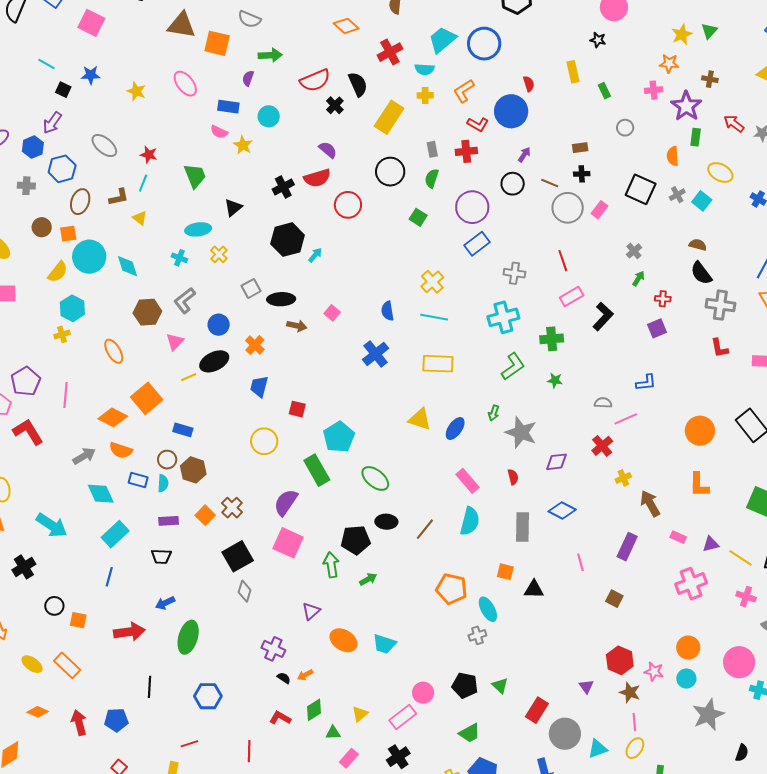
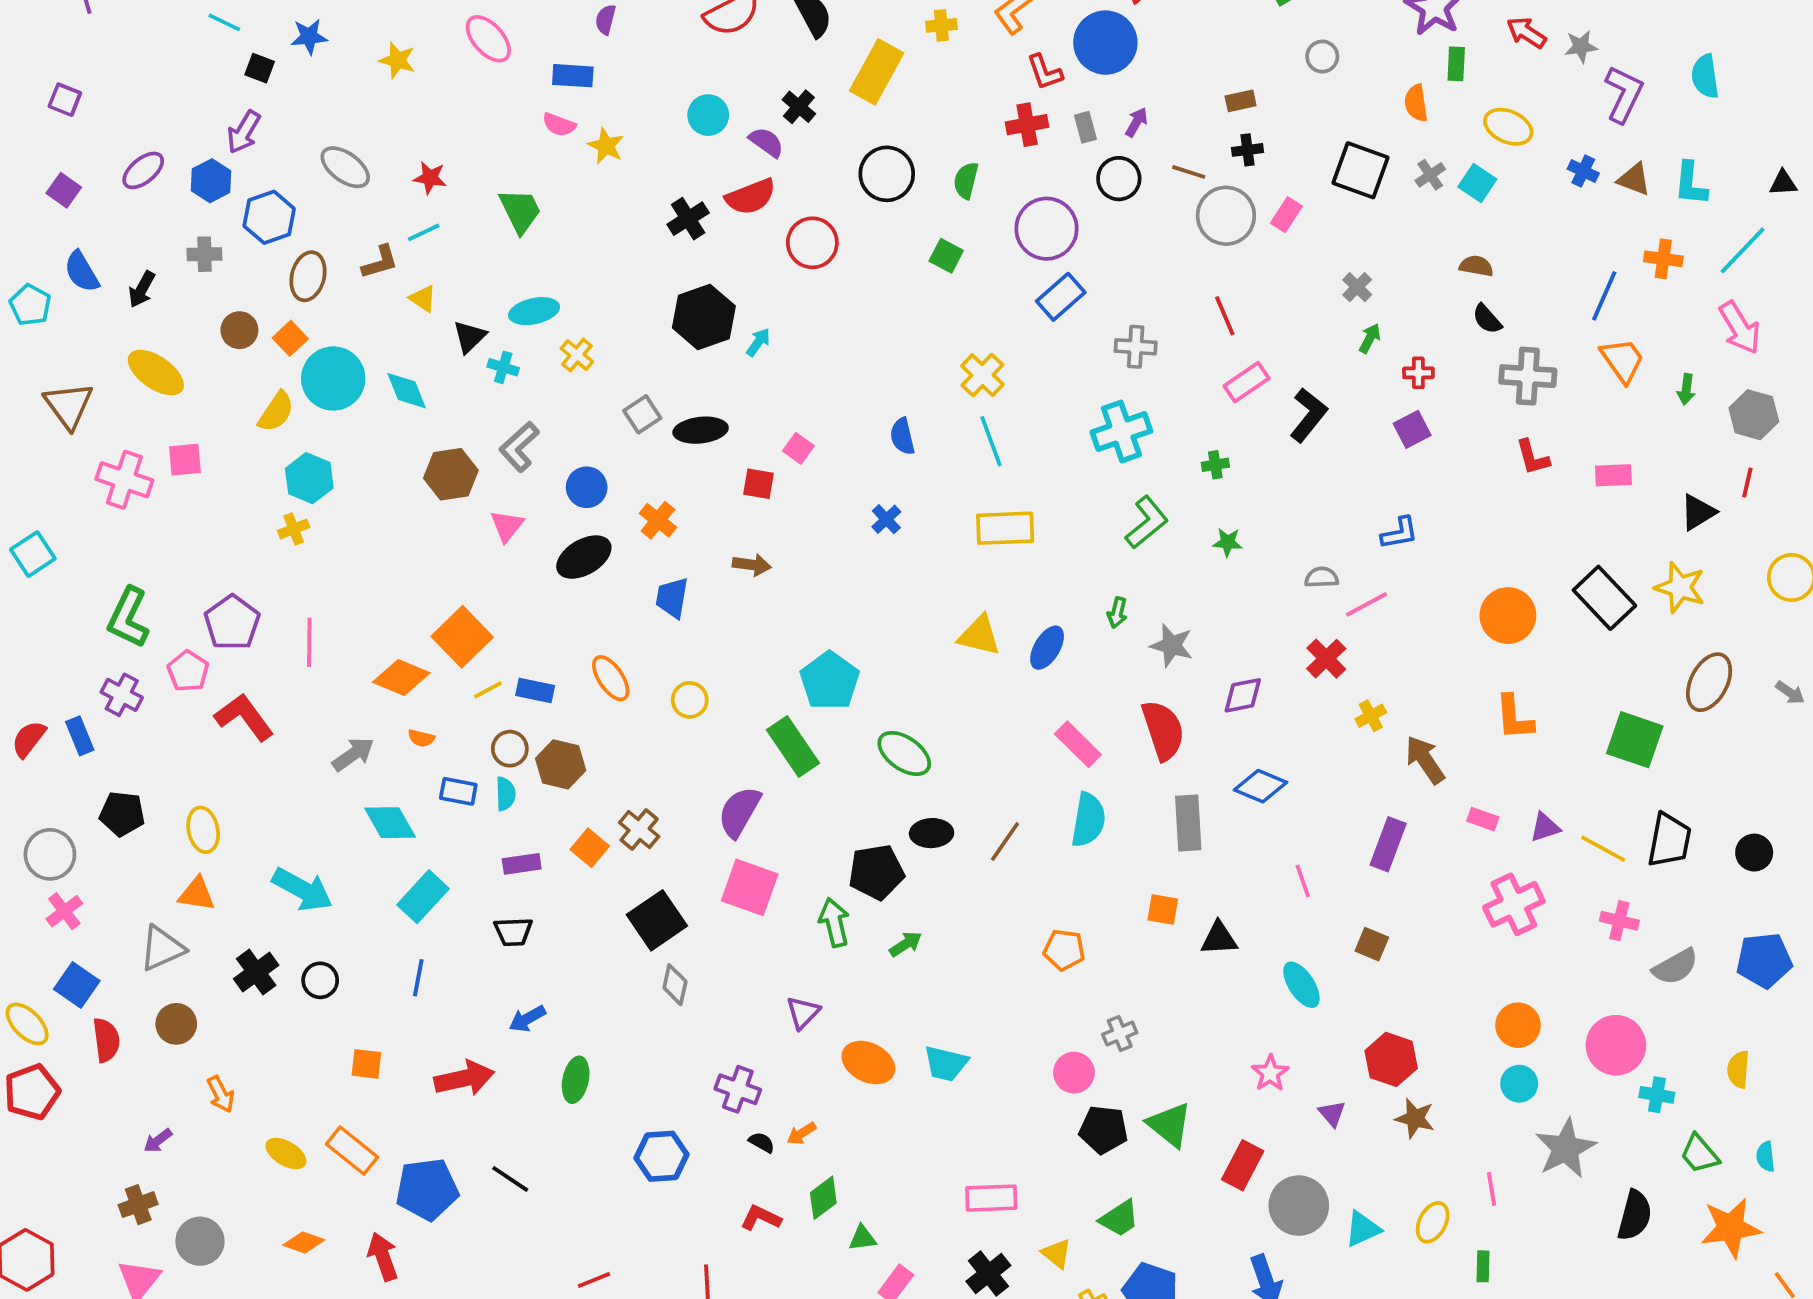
black cross: (335, 105) -> (799, 107), moved
cyan circle: (269, 116) -> (708, 115), moved
red L-shape: (478, 124) -> (1045, 72), turned 45
gray rectangle: (432, 149) -> (1085, 127), moved
cyan line: (143, 183) -> (424, 232), turned 48
black triangle: (233, 207) -> (470, 337), moved
orange square: (68, 234) -> (290, 338), turned -30
black semicircle: (701, 273) -> (1487, 319), size x0.7
cyan line: (434, 317) -> (991, 441), turned 64
brown arrow: (297, 326) -> (752, 565), moved
green cross: (552, 339) -> (1215, 465), size x0.6
orange ellipse: (114, 351) -> (611, 678), moved
blue cross: (376, 354) -> (886, 519), size x0.6
yellow line: (189, 377) -> (488, 690), moved
red square: (297, 409) -> (758, 484), moved
gray star: (521, 432) -> (1172, 645), size x0.7
yellow circle: (264, 441) -> (690, 700), size x0.7
orange semicircle: (121, 450) -> (421, 738), size x0.6
red semicircle: (513, 477) -> (1163, 730), size x2.0
orange pentagon: (452, 589) -> (1064, 950), size x0.7
black circle: (54, 606) -> (320, 980), moved
cyan ellipse: (488, 609) -> (1301, 985), moved
green ellipse: (188, 637) -> (576, 1080), size x0.7
pink star: (654, 672) -> (1270, 1073), moved, turned 30
green triangle: (500, 686) -> (1170, 1125), size x1.5
black line: (149, 687) -> (510, 1179), turned -55
pink circle: (423, 693) -> (1074, 1073), moved
blue hexagon: (208, 696) -> (661, 1156), moved
yellow triangle: (360, 714) -> (1057, 1254), moved, turned -36
pink rectangle: (403, 717) -> (991, 1198), turned 40
blue pentagon: (116, 720) -> (427, 1189), moved, size x1.4
pink line: (634, 722) -> (1491, 1189), moved
black semicircle: (742, 753) -> (1635, 1215), size x1.5

